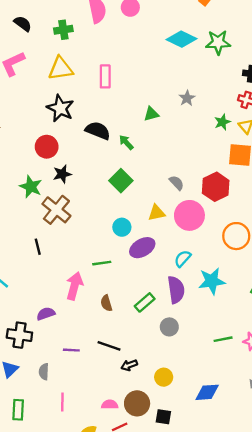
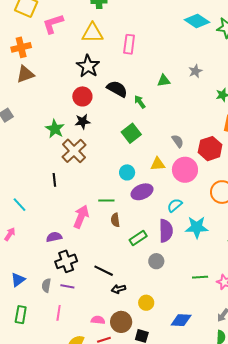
red circle: (47, 147) -> (82, 96), moved
brown semicircle: (106, 303) -> (115, 220), moved
black cross: (19, 335) -> (66, 261), moved, turned -35
purple line: (71, 350) -> (67, 286), moved

